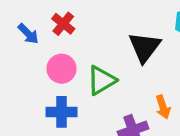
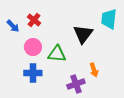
green triangle: (101, 80) -> (57, 54), turned 36

